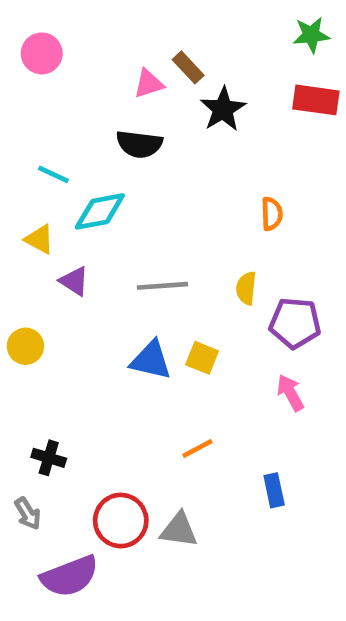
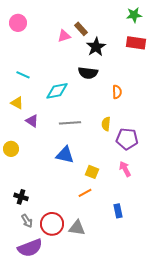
black semicircle: (139, 144) -> (88, 73), moved
cyan diamond: (100, 211) -> (57, 91), moved
yellow square: (202, 358) -> (92, 172), moved
gray arrow: (28, 514) -> (27, 221), moved

